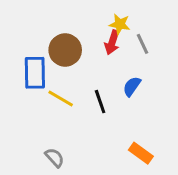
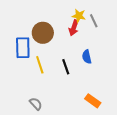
gray line: (142, 44) -> (94, 21), moved
blue semicircle: (132, 86) -> (87, 57), turned -48
yellow line: (61, 99) -> (40, 65), turned 42

